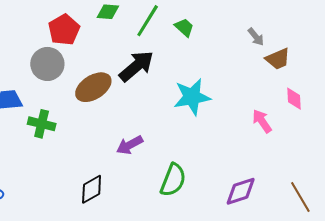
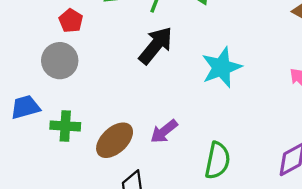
red pentagon: (64, 30) -> (71, 21), size x0.7
brown ellipse: (93, 87) -> (115, 140), moved

